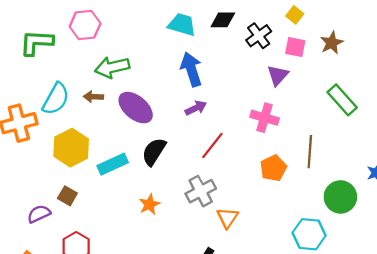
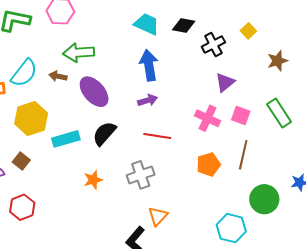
pink square: (295, 47) -> (241, 115), moved
red line: (212, 146) -> (157, 136), turned 52
orange triangle: (227, 218) -> (158, 216), moved

